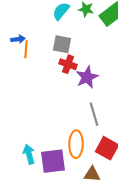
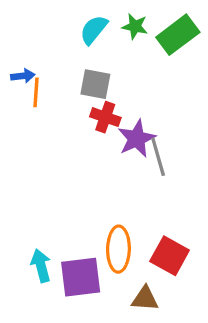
gray line: (94, 114) -> (158, 157), moved

